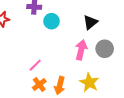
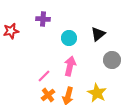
cyan circle: (52, 21) -> (69, 38), moved
pink arrow: (81, 50) -> (70, 66), moved

